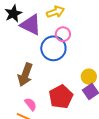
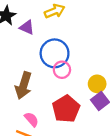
purple triangle: (31, 25) -> (27, 27), size x0.6
pink circle: (63, 34) -> (62, 70), moved

